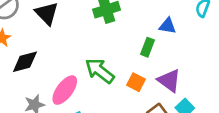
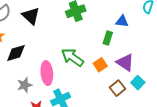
orange square: (136, 82) -> (100, 65), turned 32
pink ellipse: (65, 90) -> (47, 73), turned -40

